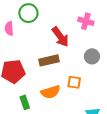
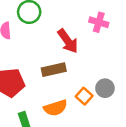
gray circle: (92, 56) -> (105, 88), moved
orange square: (74, 82) -> (84, 96), turned 32

